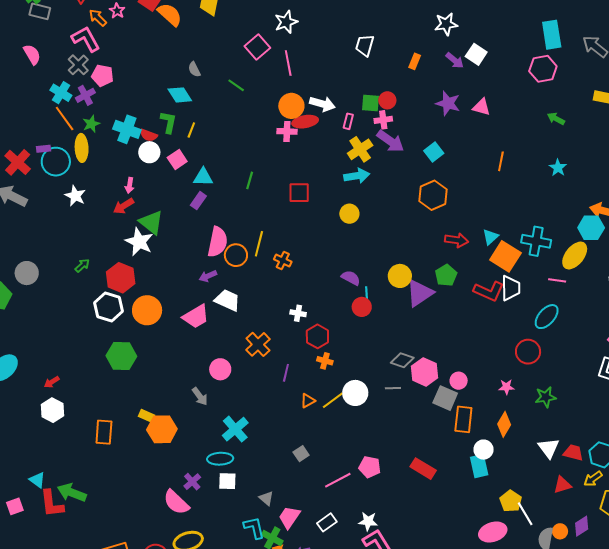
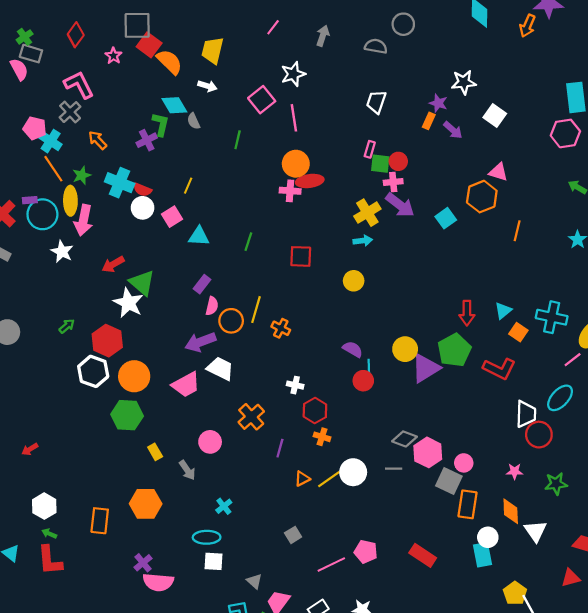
orange arrow: (98, 18) -> (98, 140), moved
pink semicircle: (32, 54) -> (19, 69), moved
purple arrow: (455, 60) -> (453, 130), moved
pink pentagon: (102, 76) -> (35, 128), moved
green line: (236, 85) -> (238, 140), turned 66
purple cross: (85, 95) -> (147, 140), moved
cyan diamond: (180, 95) -> (174, 105), moved
purple star: (448, 103) -> (438, 103), moved, size x0.7
white arrow: (322, 104) -> (207, 86), moved, size x0.7
pink rectangle: (348, 121) -> (370, 149), moved
green L-shape: (168, 122) -> (161, 124), moved
cyan arrow: (357, 176) -> (363, 241), size x0.7
pink arrow: (130, 185) -> (83, 220), moved, size x1.8
orange hexagon: (433, 195) -> (482, 197), moved
purple rectangle: (198, 201) -> (202, 284), moved
red arrow: (457, 240) -> (467, 313), turned 80
pink semicircle: (218, 242) -> (212, 306), size x0.6
orange square: (505, 256) -> (518, 332), size x0.6
green pentagon: (446, 275) -> (454, 350), size x1.4
purple arrow: (208, 276) -> (200, 342), size x1.6
pink line: (557, 280) -> (573, 360), turned -48
white trapezoid: (511, 288) -> (526, 414), moved
green hexagon: (121, 356) -> (127, 415), moved
white hexagon: (52, 410) -> (44, 506), moved
yellow rectangle: (146, 416) -> (155, 452), moved, turned 35
orange diamond: (504, 424) -> (511, 511), turned -35
cyan cross: (235, 429) -> (224, 506), size x0.6
orange rectangle: (104, 432) -> (100, 521), moved
white triangle: (549, 448) -> (536, 531), moved
purple cross: (192, 482) -> (143, 563), moved
green arrow: (72, 493) -> (49, 534), moved, size x0.5
pink semicircle: (176, 502) -> (158, 582), turned -40
red L-shape: (52, 504) -> (50, 560), moved

